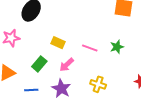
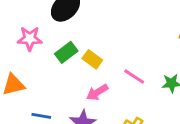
green rectangle: (39, 64) -> (66, 52), moved

